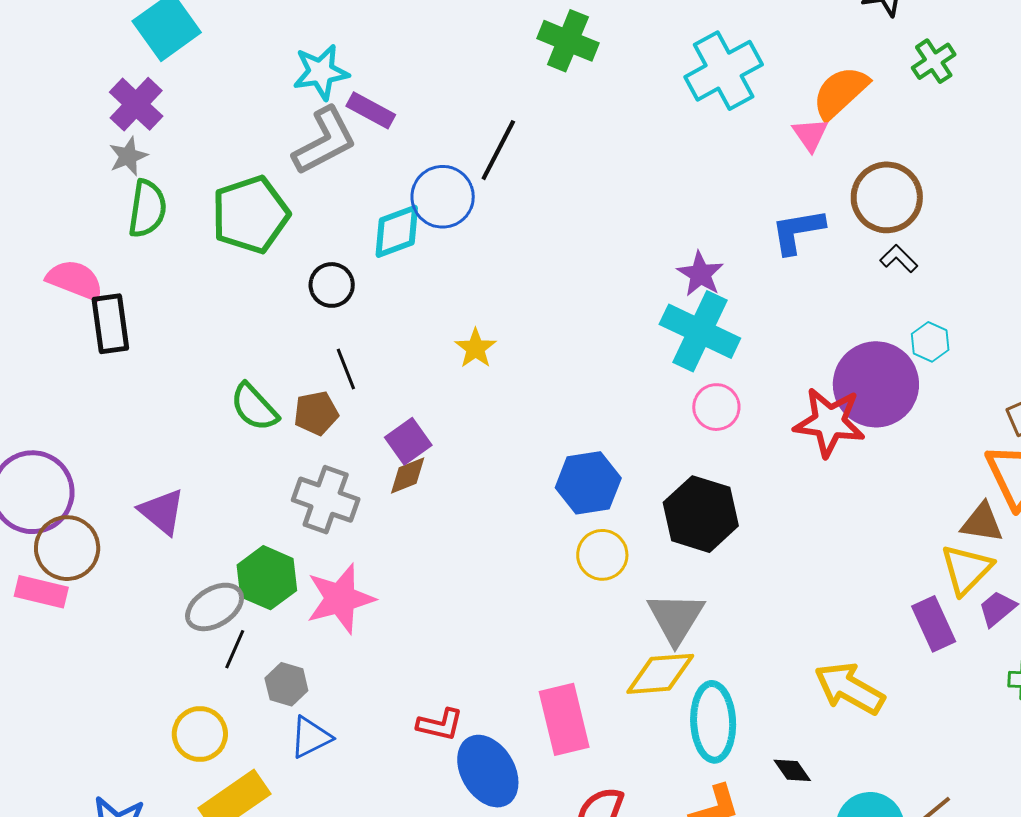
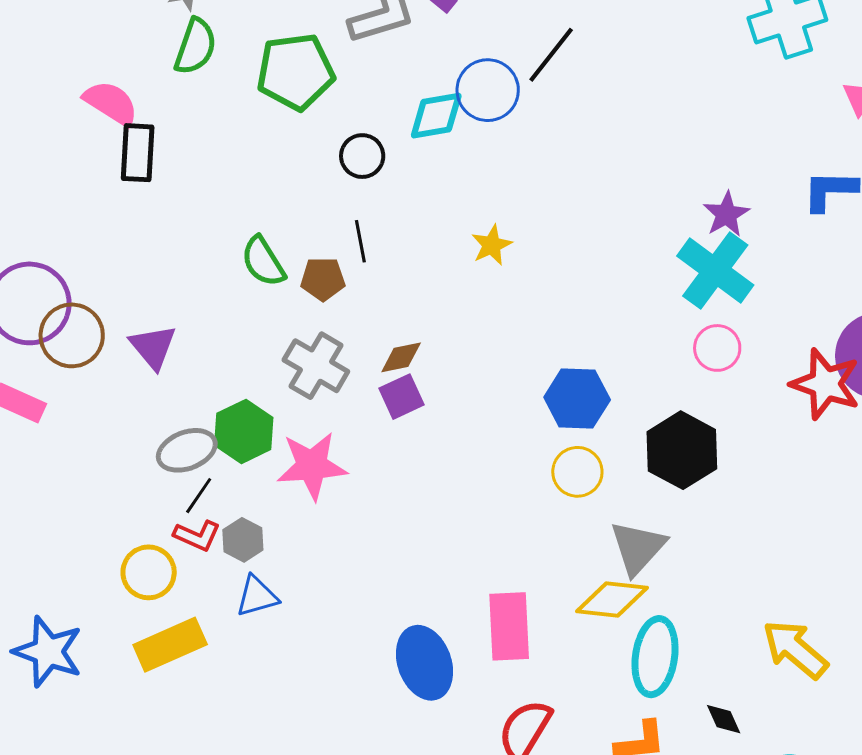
purple square: (408, 441) -> (402, 397), moved
brown circle: (67, 548) -> (72, 335), moved
red L-shape: (440, 725) -> (197, 536), moved

